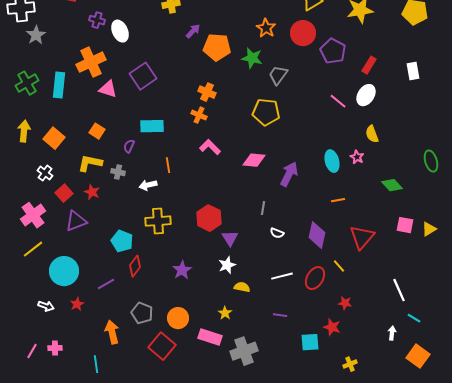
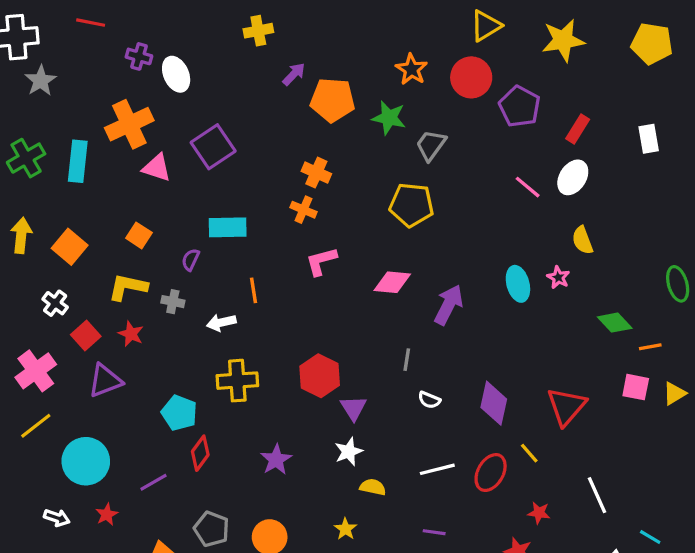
pink L-shape: (210, 147) -> (321, 261), turned -60
orange line: (338, 200) -> (650, 347), moved
white line: (399, 290) -> (597, 495), moved

